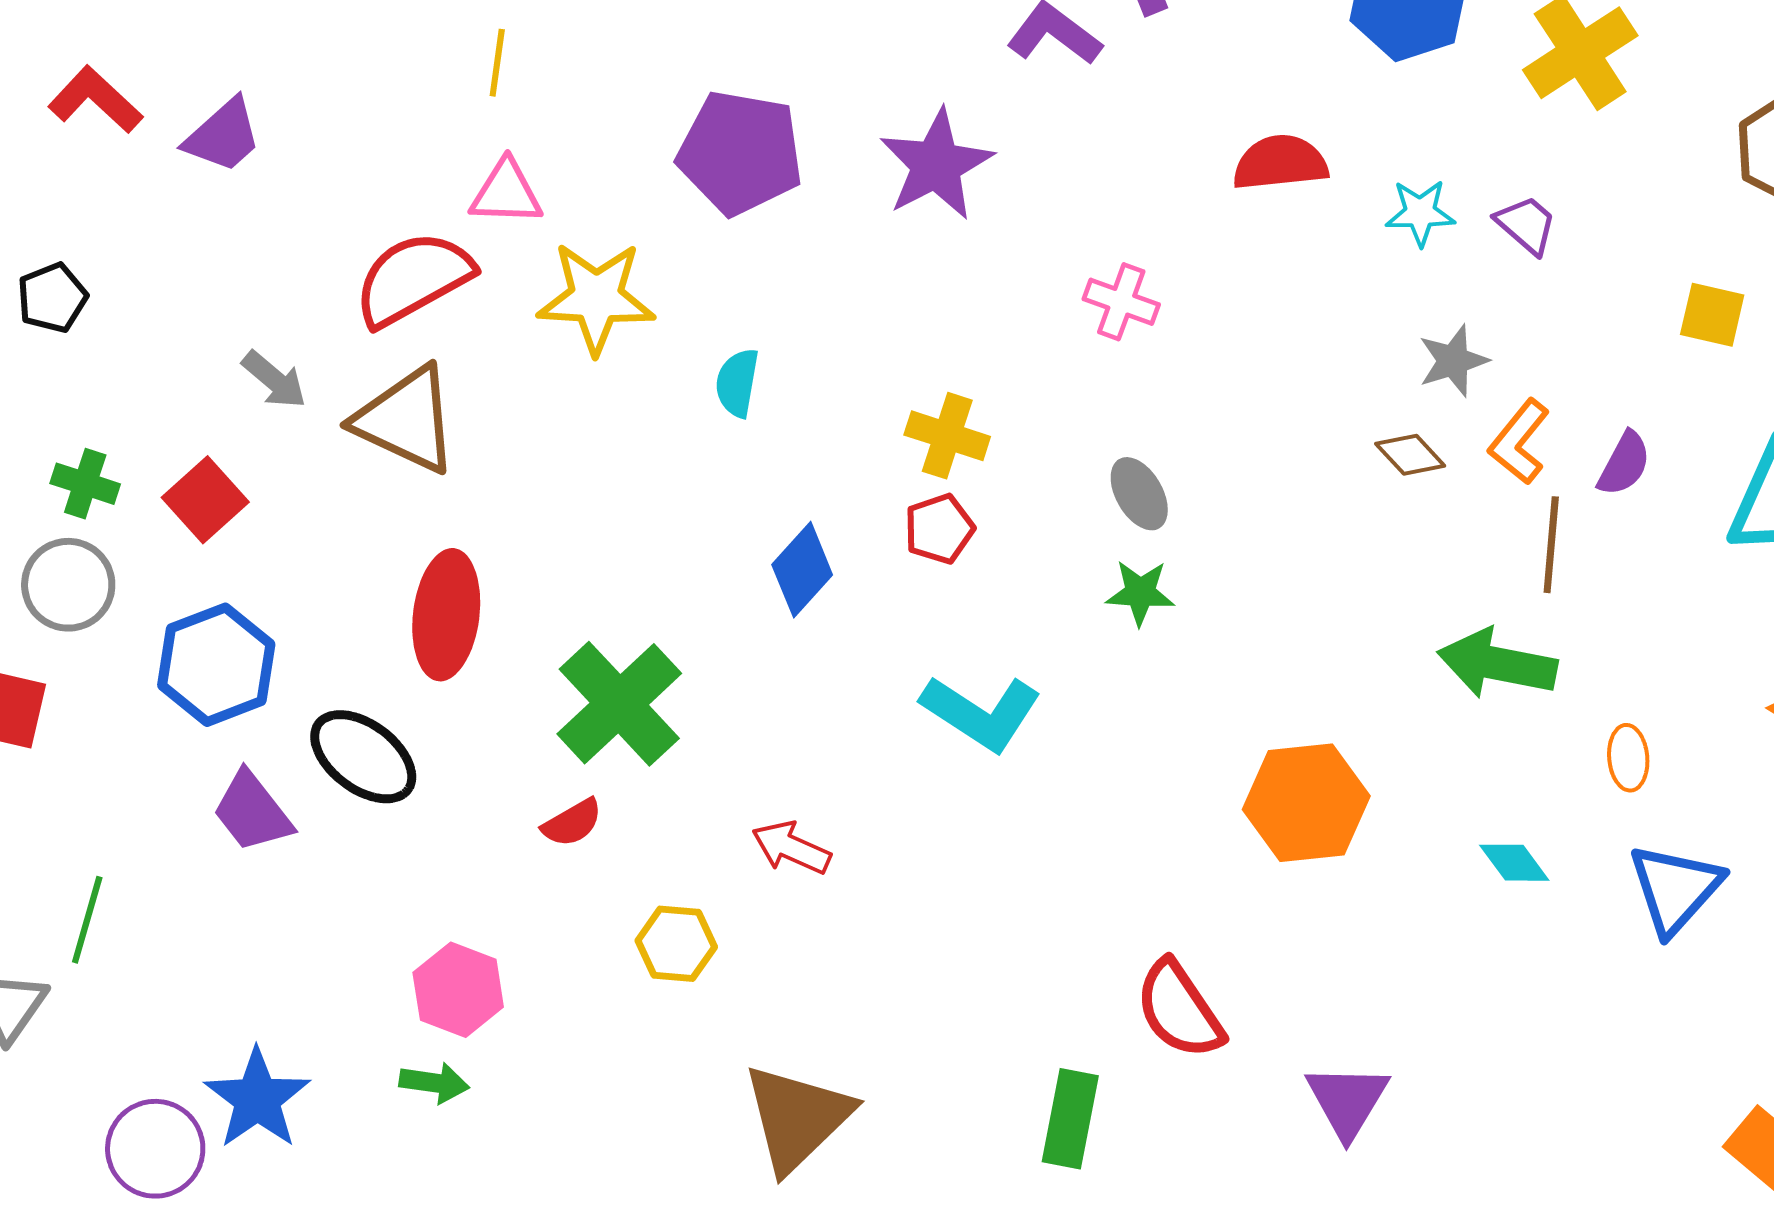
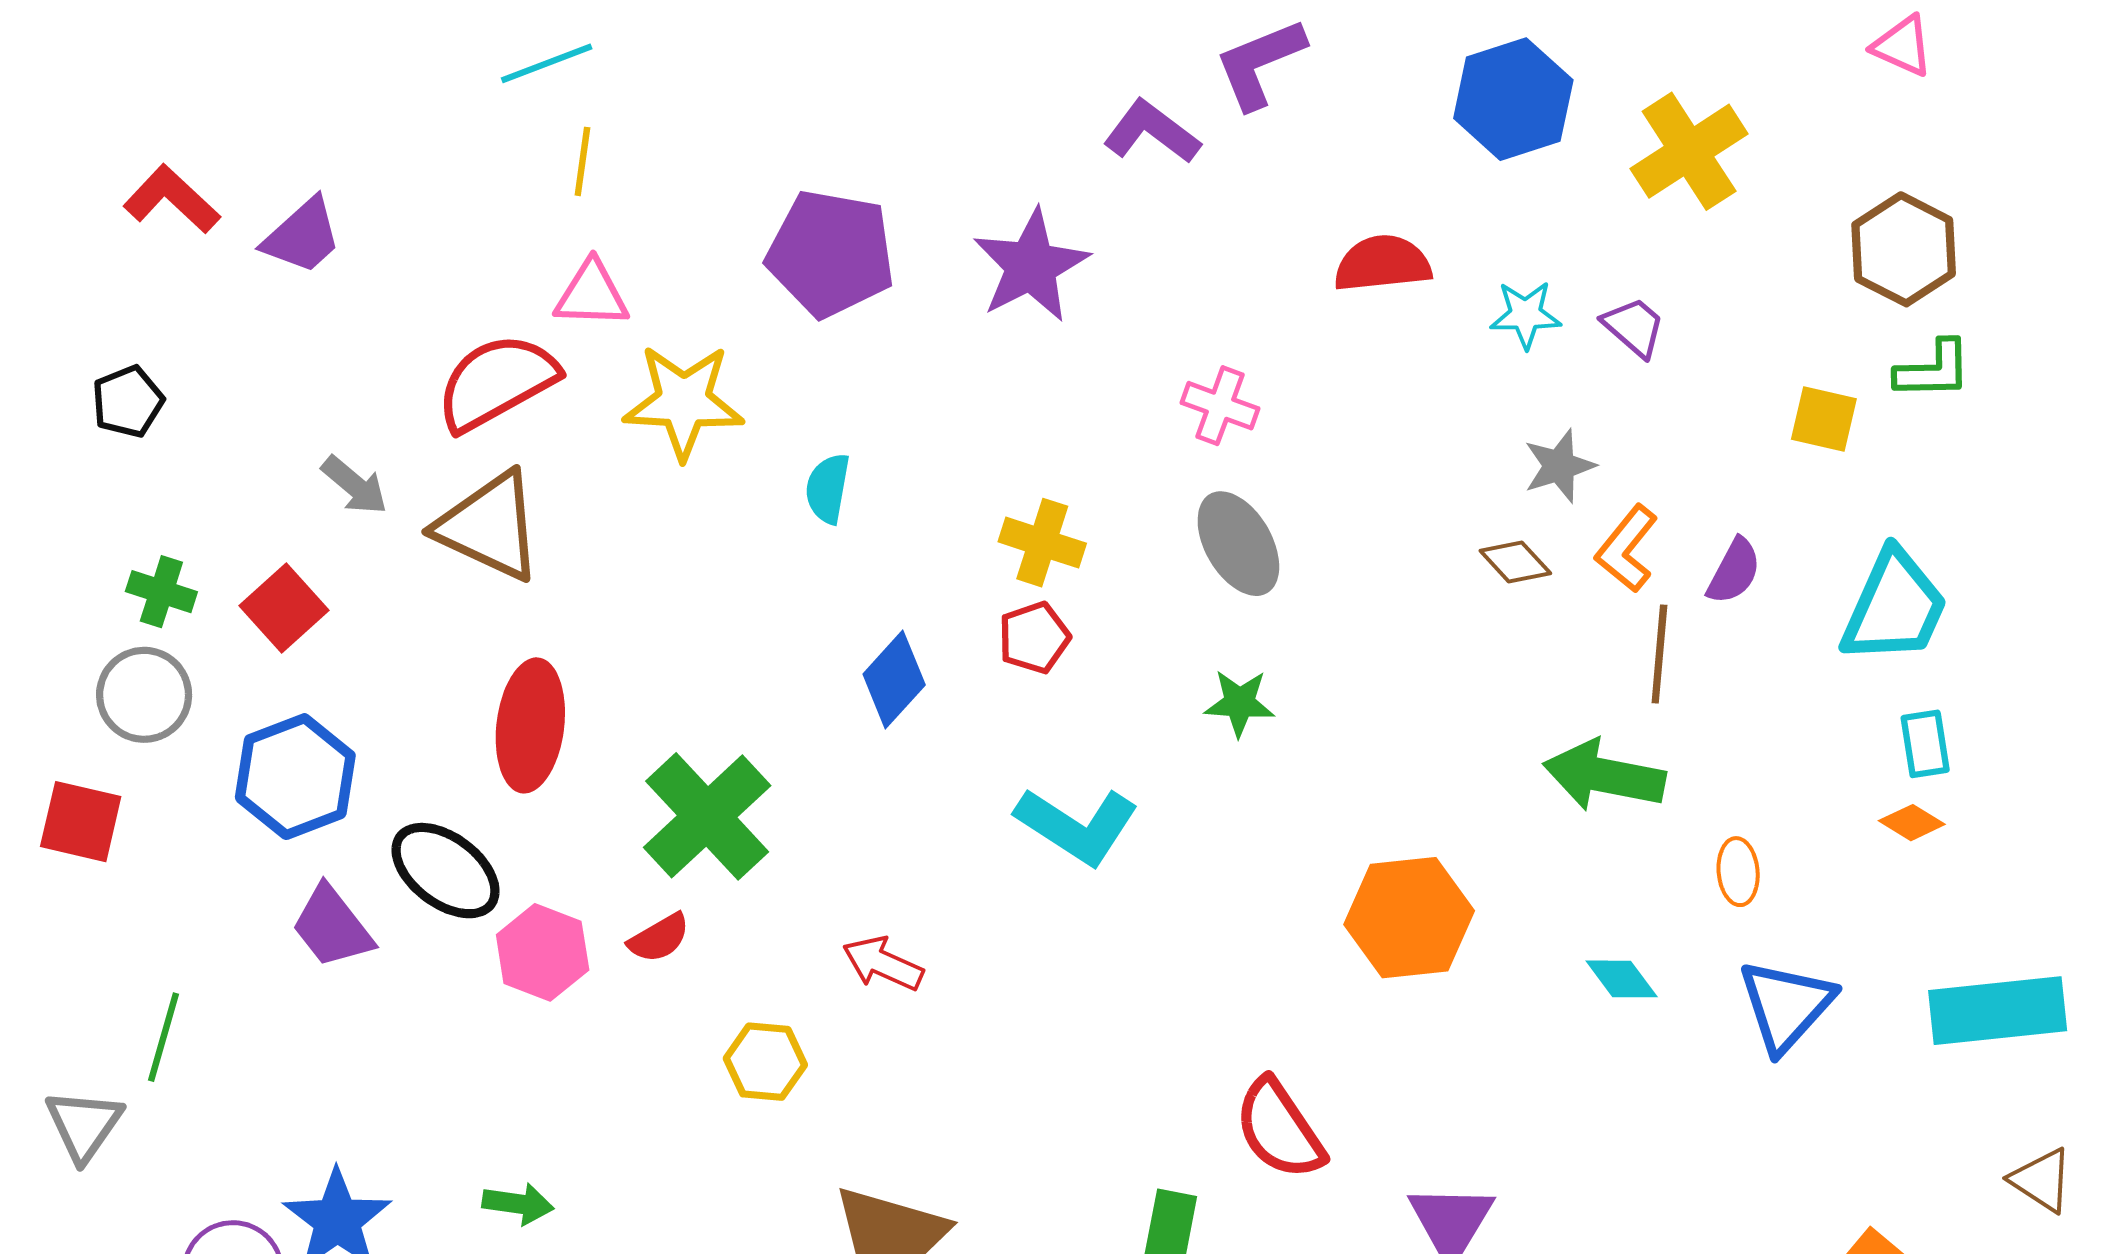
gray ellipse: (1139, 494) -> (1238, 544), moved, size x1.4
pink hexagon: (458, 990) -> (543, 952), moved

